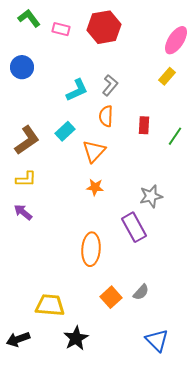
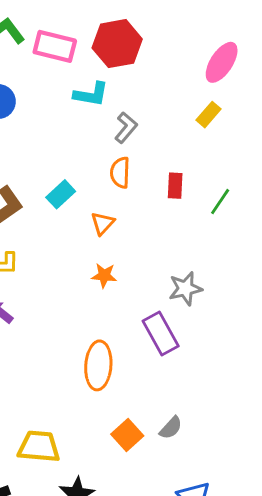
pink rectangle: (61, 29) -> (55, 46), size x1.6
cyan L-shape: (77, 90) -> (91, 94), moved, turned 35
orange triangle: (94, 151) -> (103, 223), size x0.7

